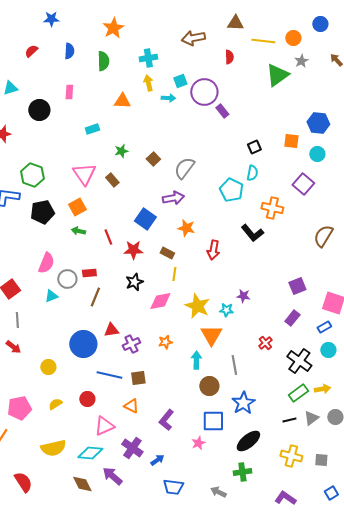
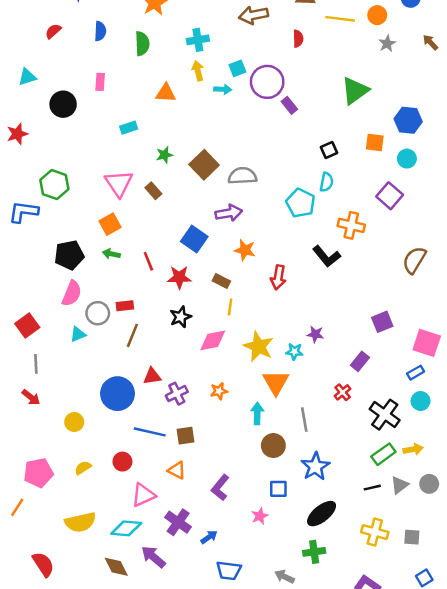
green triangle: (277, 75) -> (355, 91), moved
brown square: (153, 159) -> (204, 165), size x1.6
gray semicircle: (184, 168) -> (242, 176), turned 50
black pentagon: (42, 212) -> (69, 255), moved
purple rectangle: (292, 318) -> (360, 361), moved
blue square: (213, 421) -> (278, 489), size x0.7

